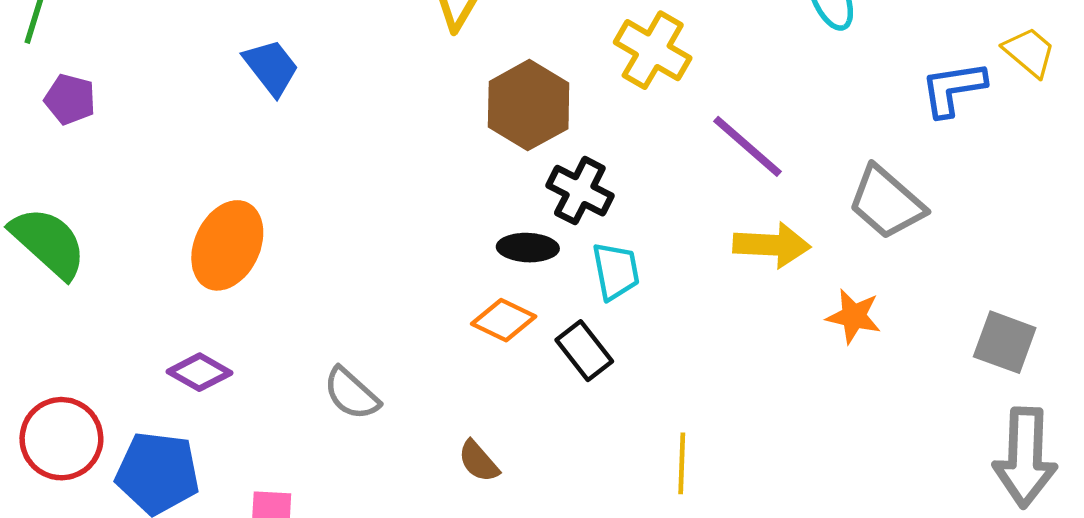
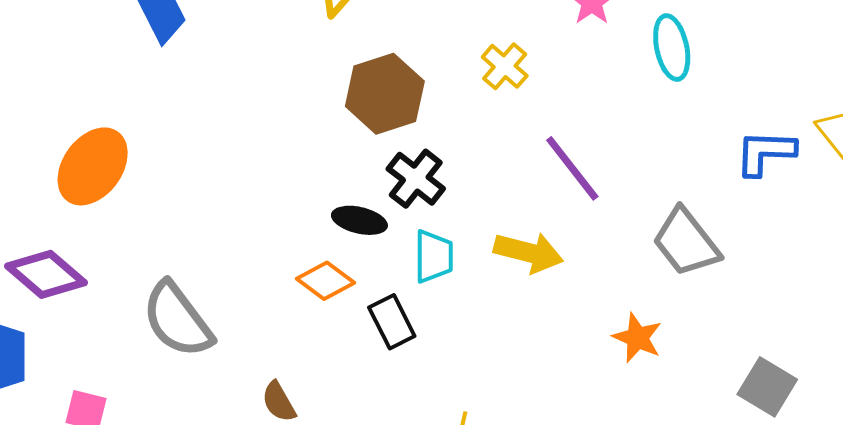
yellow cross: (653, 50) -> (505, 66), size x0.7
yellow arrow: (772, 245) -> (529, 252), moved
purple diamond: (199, 372) -> (46, 274), size x1.4
gray semicircle: (351, 394) -> (177, 320), size x1.5

